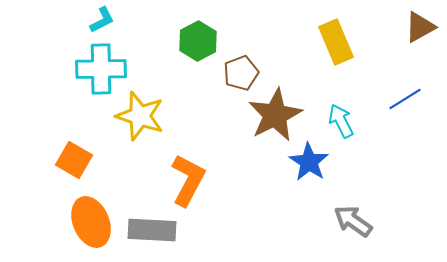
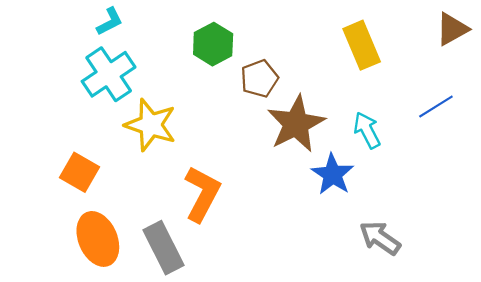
cyan cross: (101, 69) -> (109, 74), turned -33
gray rectangle: (152, 230) -> (164, 248), turned 60

